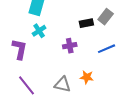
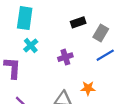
gray rectangle: (106, 17) -> (101, 33), moved
black rectangle: (86, 23) -> (78, 22), moved

